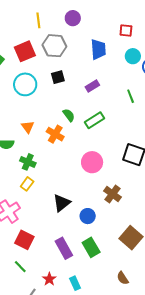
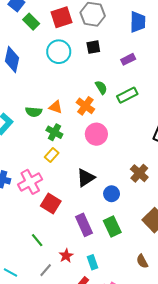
orange triangle: (28, 127) -> (56, 107), moved, turned -40
pink circle: (92, 162) -> (96, 134), moved
red square: (24, 240) -> (51, 203), moved

